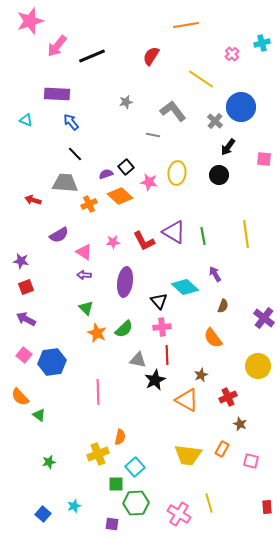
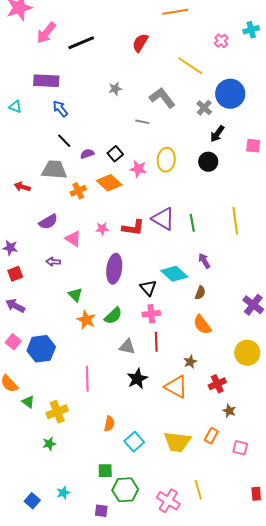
purple semicircle: (106, 174) -> (87, 154), moved
red L-shape: (144, 241) -> (133, 228), turned -55
purple arrow: (84, 275) -> (53, 262), moved
brown semicircle: (223, 306) -> (200, 293), moved
black star: (155, 380) -> (137, 379), moved
yellow cross: (98, 454) -> (57, 412), moved
green star: (49, 462) -> (49, 444), moved
cyan square: (135, 467) -> (134, 442), moved

